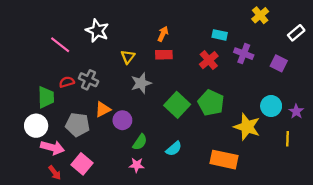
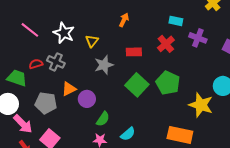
white star: (97, 31) -> (64, 33), moved
red rectangle: (164, 55) -> (134, 52), moved
green trapezoid: (46, 97) -> (17, 78), turned -70
pink arrow: (52, 148) -> (23, 124), turned 30
cyan semicircle: (174, 149) -> (128, 134), moved

